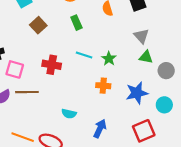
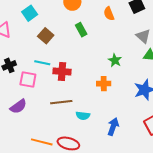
cyan line: (84, 55) -> (42, 63), moved
orange cross: (103, 86) -> (104, 84), moved
brown line: (27, 92) -> (61, 102), moved

